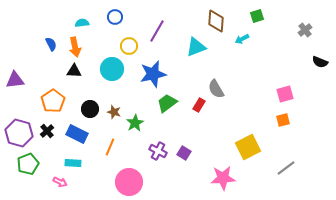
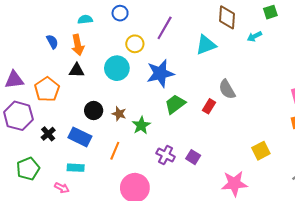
orange pentagon: (53, 101) -> (47, 89), moved
purple hexagon: (19, 133) -> (18, 116), moved
yellow square: (248, 147) -> (261, 151), size x0.7

